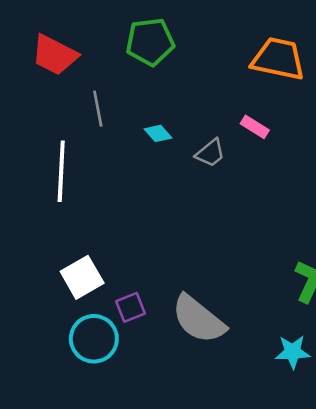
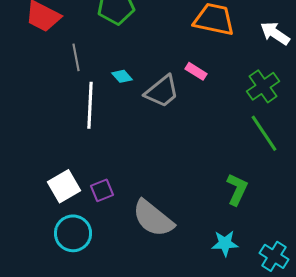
gray trapezoid: (210, 153) -> (162, 91), size x1.5
white line: (61, 171) -> (90, 105), moved
purple square: (130, 307) -> (102, 190), moved

